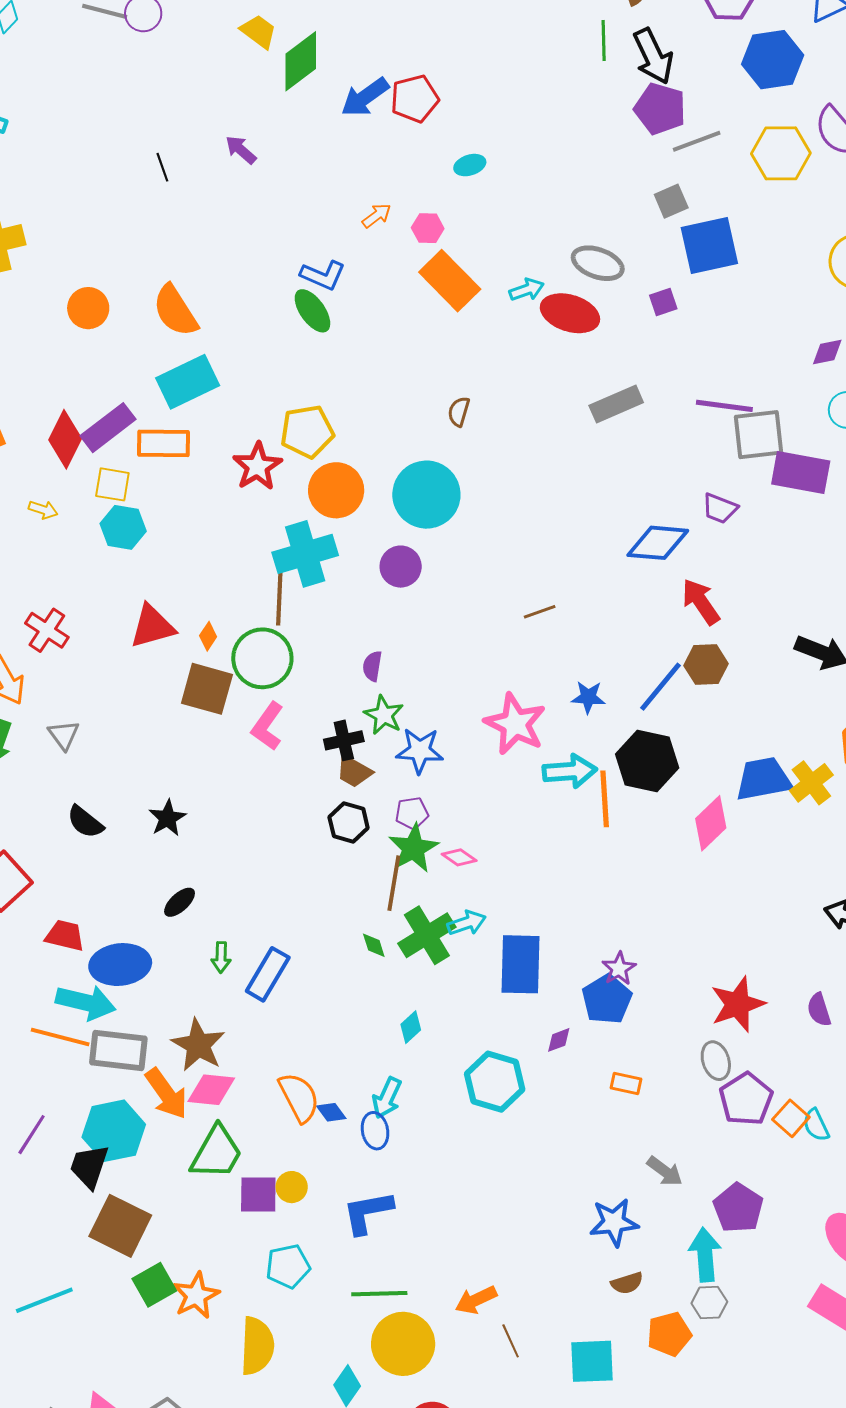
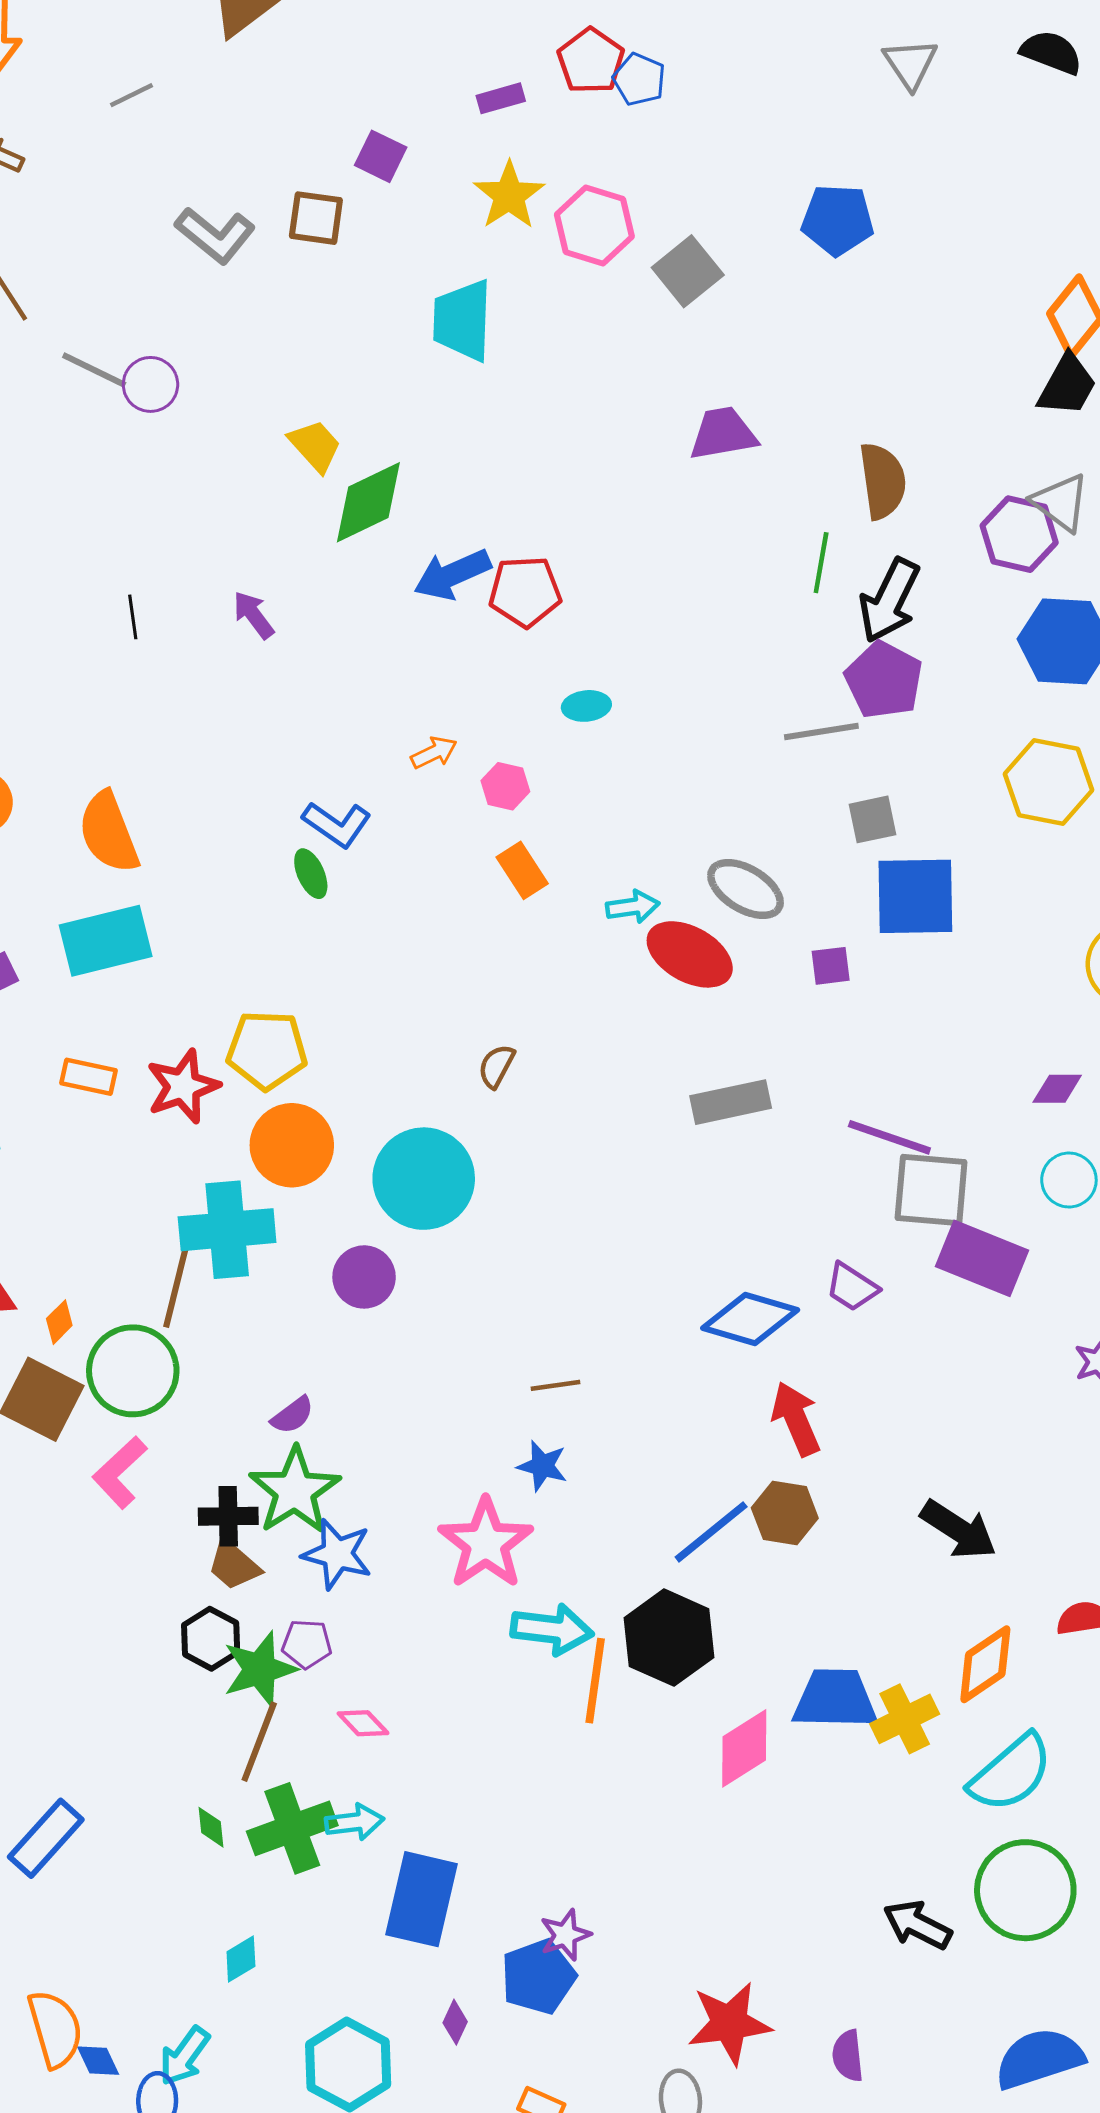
black arrow: (653, 56) -> (889, 600), turned 40
gray line: (697, 141) -> (821, 731), moved
orange rectangle: (450, 281) -> (522, 870), size x0.6
green ellipse: (312, 311) -> (311, 874), size x0.7
orange rectangle: (163, 443) -> (89, 1077), moved, size x0.7
purple semicircle: (372, 666) -> (293, 1415), turned -148
blue star: (588, 697) -> (542, 1466), moved
green star: (384, 715) -> (295, 1491), size x1.5
green star: (413, 848) -> (260, 1669), moved
purple diamond: (559, 1040) -> (455, 2022), turned -56

